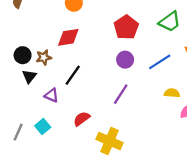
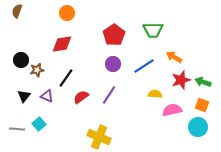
green trapezoid: (170, 22) -> (153, 30), turned 35
brown star: (44, 57) -> (37, 70), moved
black triangle: (29, 76) -> (24, 96), moved
red semicircle: (82, 119) -> (81, 97), moved
gray line: (18, 132) -> (17, 129), turned 70

